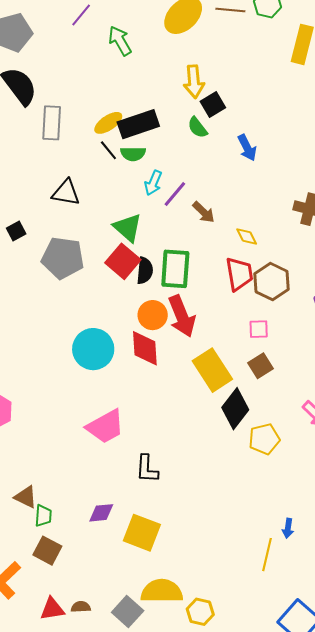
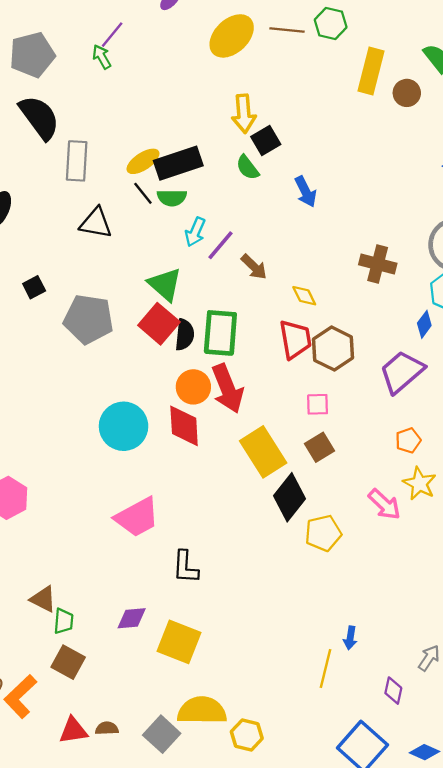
green arrow: (120, 41) -> (102, 57), moved, size x0.7
black triangle: (66, 193) -> (96, 223), moved

